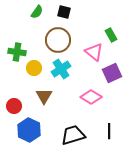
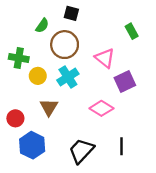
green semicircle: (37, 12) -> (42, 26), moved
green rectangle: (111, 35) -> (132, 31), moved
black trapezoid: (73, 135) -> (81, 151), turned -30

